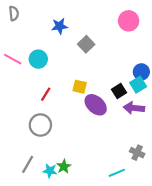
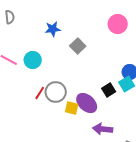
yellow square: (80, 87) -> (72, 108), moved
purple arrow: (134, 108) -> (103, 129), moved
gray circle: (40, 125) -> (56, 92), moved

